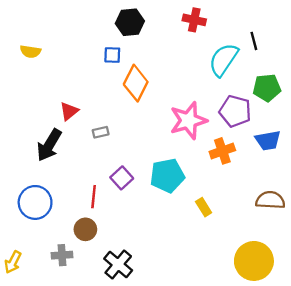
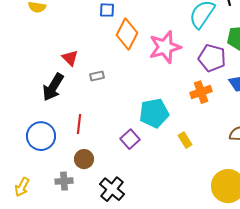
red triangle: (69, 111) -> (70, 58), turned -36
pink star: (188, 121) -> (165, 47), moved
purple square: (122, 178) -> (130, 139), moved
red line: (94, 197) -> (79, 124), moved

